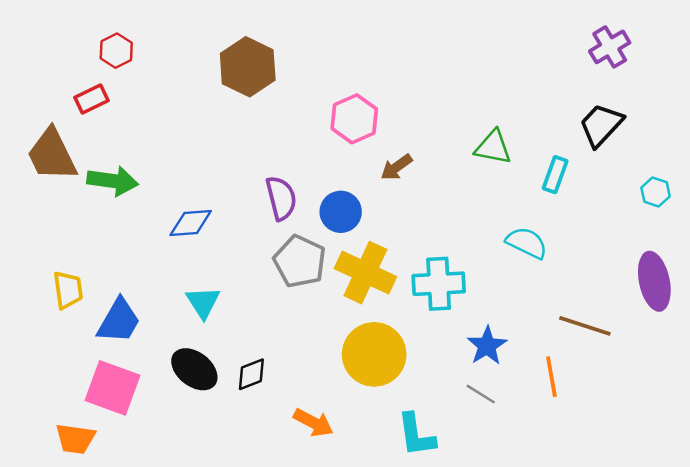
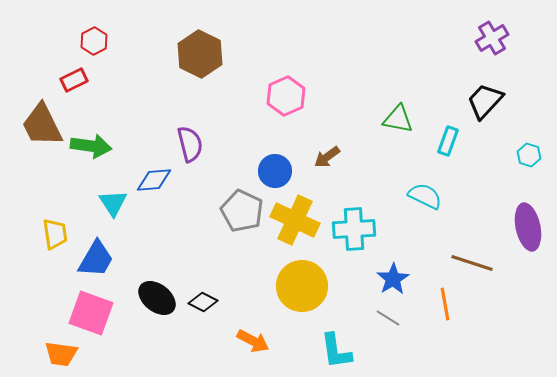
brown arrow: (396, 167) -> (327, 157), moved
purple semicircle: (281, 198) -> (190, 144), moved
cyan triangle: (203, 302) -> (113, 203), moved
black diamond: (251, 374) -> (203, 302), turned 48

